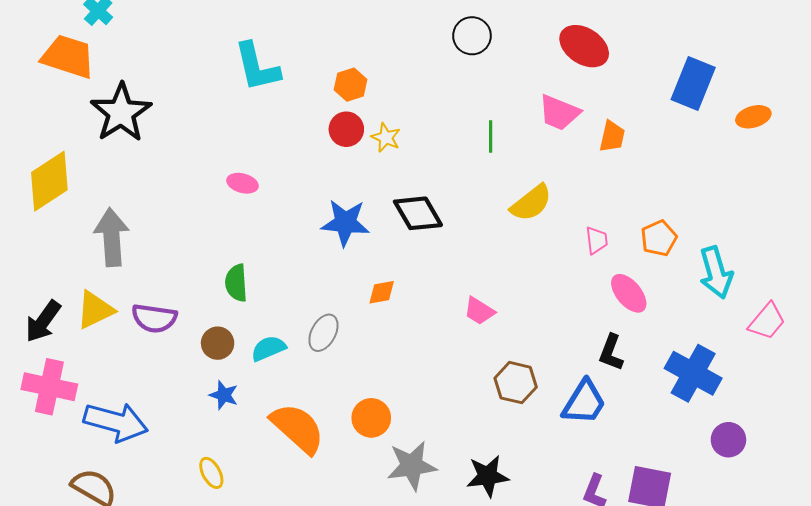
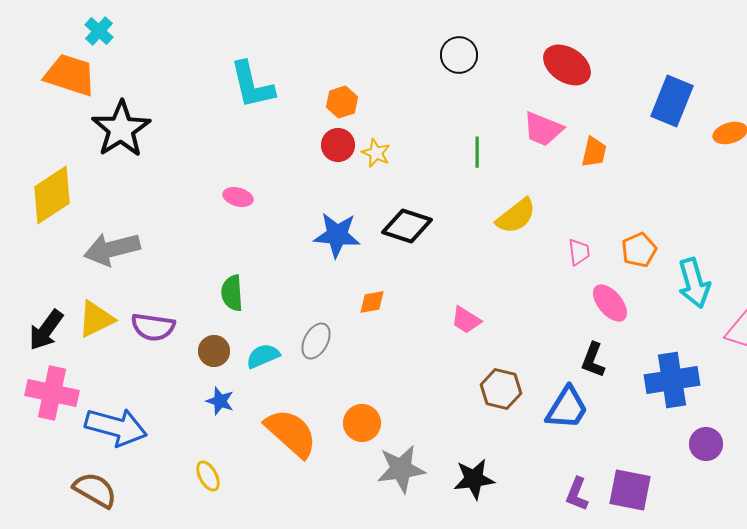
black diamond: (418, 213) -> (407, 226), turned -42
gray arrow: (112, 237) -> (112, 249), turned -100
blue cross: (693, 373) -> (672, 380), turned -38

